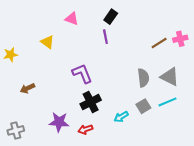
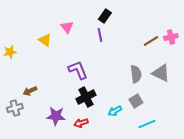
pink triangle: (72, 19) -> (67, 27), moved, turned 32
brown arrow: (27, 88) -> (30, 91), moved
cyan line: (168, 102) -> (147, 124), moved
gray cross: (16, 130) -> (15, 108), moved

